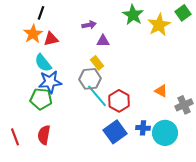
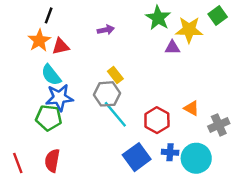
yellow star: (159, 25) -> (189, 30), turned 30
purple triangle: (103, 41) -> (172, 48), moved
red hexagon: (119, 101) -> (157, 120), moved

